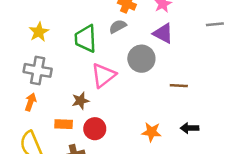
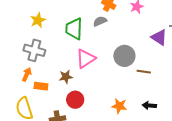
purple triangle: (163, 33) -> (159, 37), moved
gray circle: (141, 59) -> (124, 56), moved
orange rectangle: (64, 124) -> (41, 86), moved

